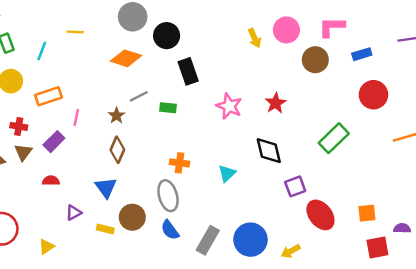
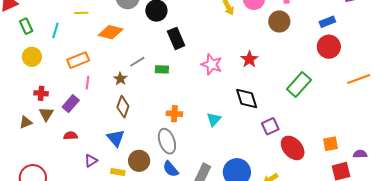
blue rectangle: (362, 54) -> (327, 22), moved
orange diamond: (126, 58) -> (111, 32), moved
orange rectangle: (48, 96) -> (78, 60), moved

